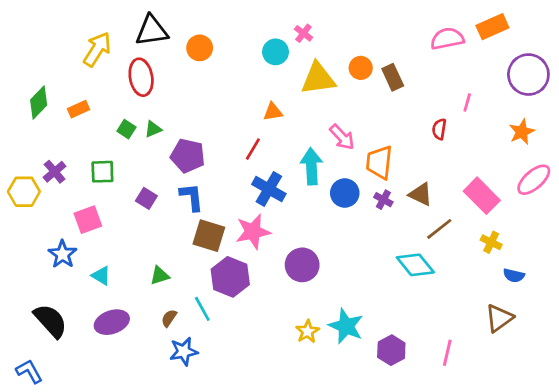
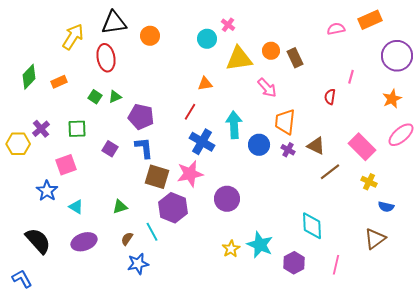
pink semicircle: (447, 39) -> (336, 29), size x0.7
pink arrow: (342, 137) -> (267, 88), moved
cyan diamond: (415, 265) -> (312, 226), moved, turned 36

